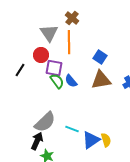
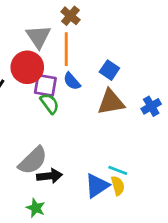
red circle: (41, 55) -> (27, 67), size x1.5
blue semicircle: (71, 81) -> (72, 81), moved
cyan line: (72, 129) -> (118, 170), moved
black arrow: (37, 141) -> (50, 176), moved, turned 60

